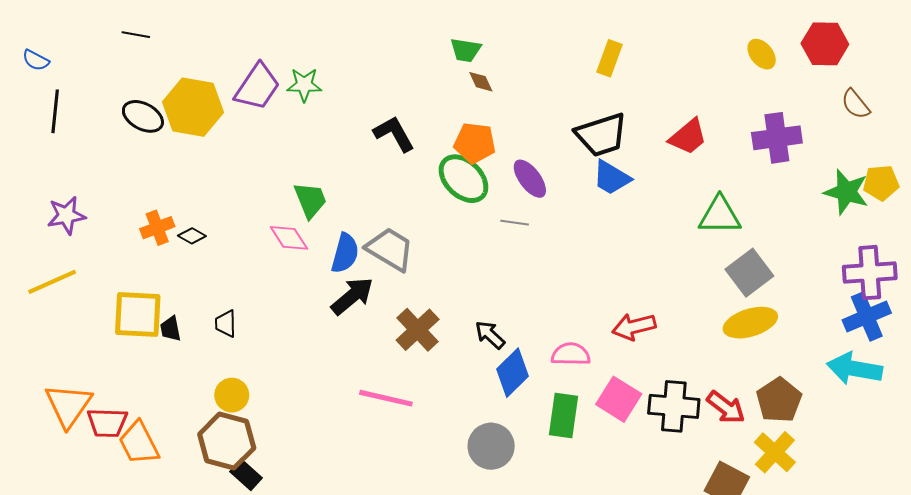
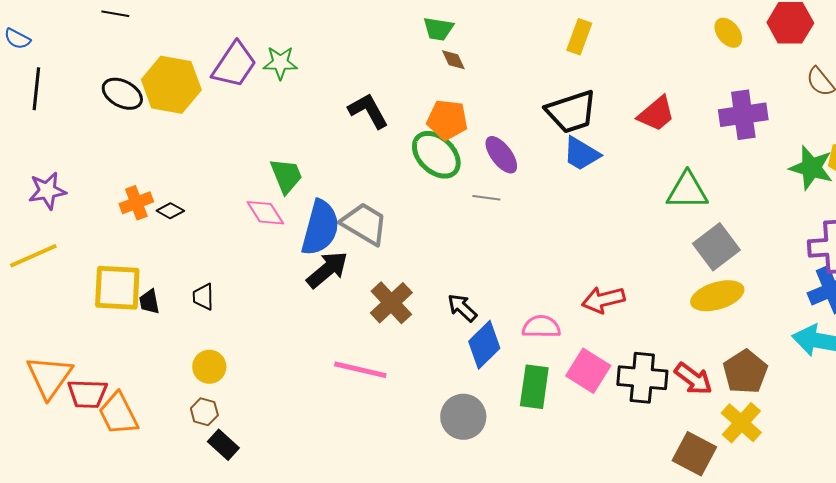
blue semicircle: (345, 253) -> (320, 228), size x1.4
brown hexagon: (227, 441) -> (204, 412), size x0.5

